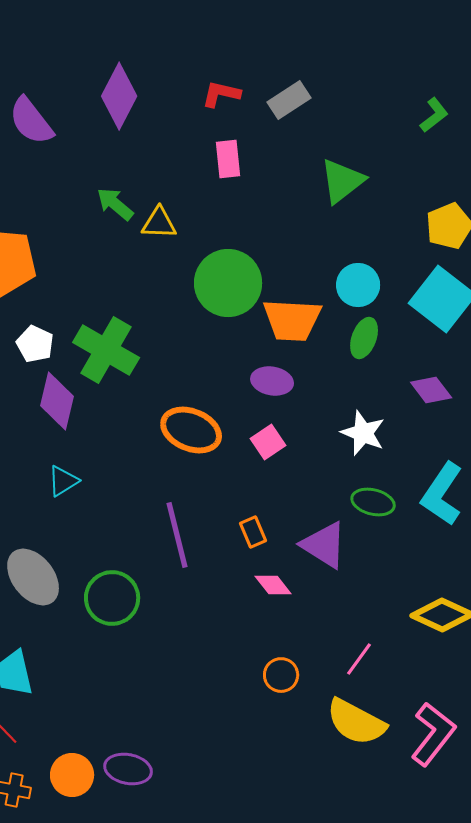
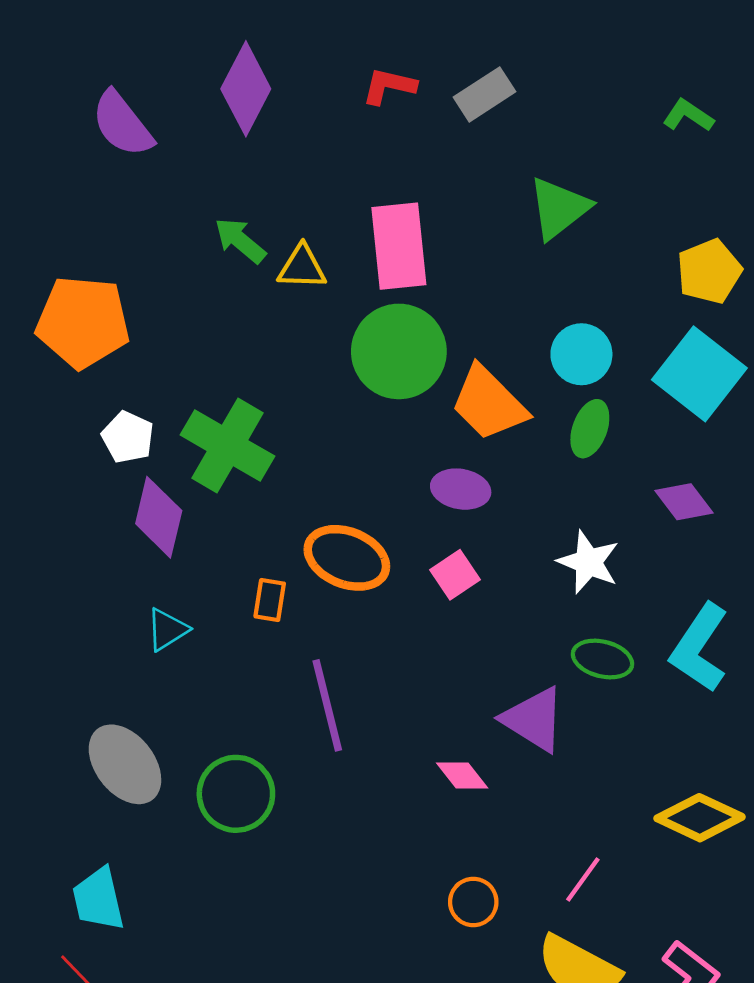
green L-shape: (434, 115) -> (688, 115), turned -108
pink rectangle: (228, 159) -> (399, 246), moved, size x1.6
orange trapezoid: (292, 320) -> (489, 403), turned 42
orange rectangle: (253, 532) -> (270, 600), moved, turned 32

